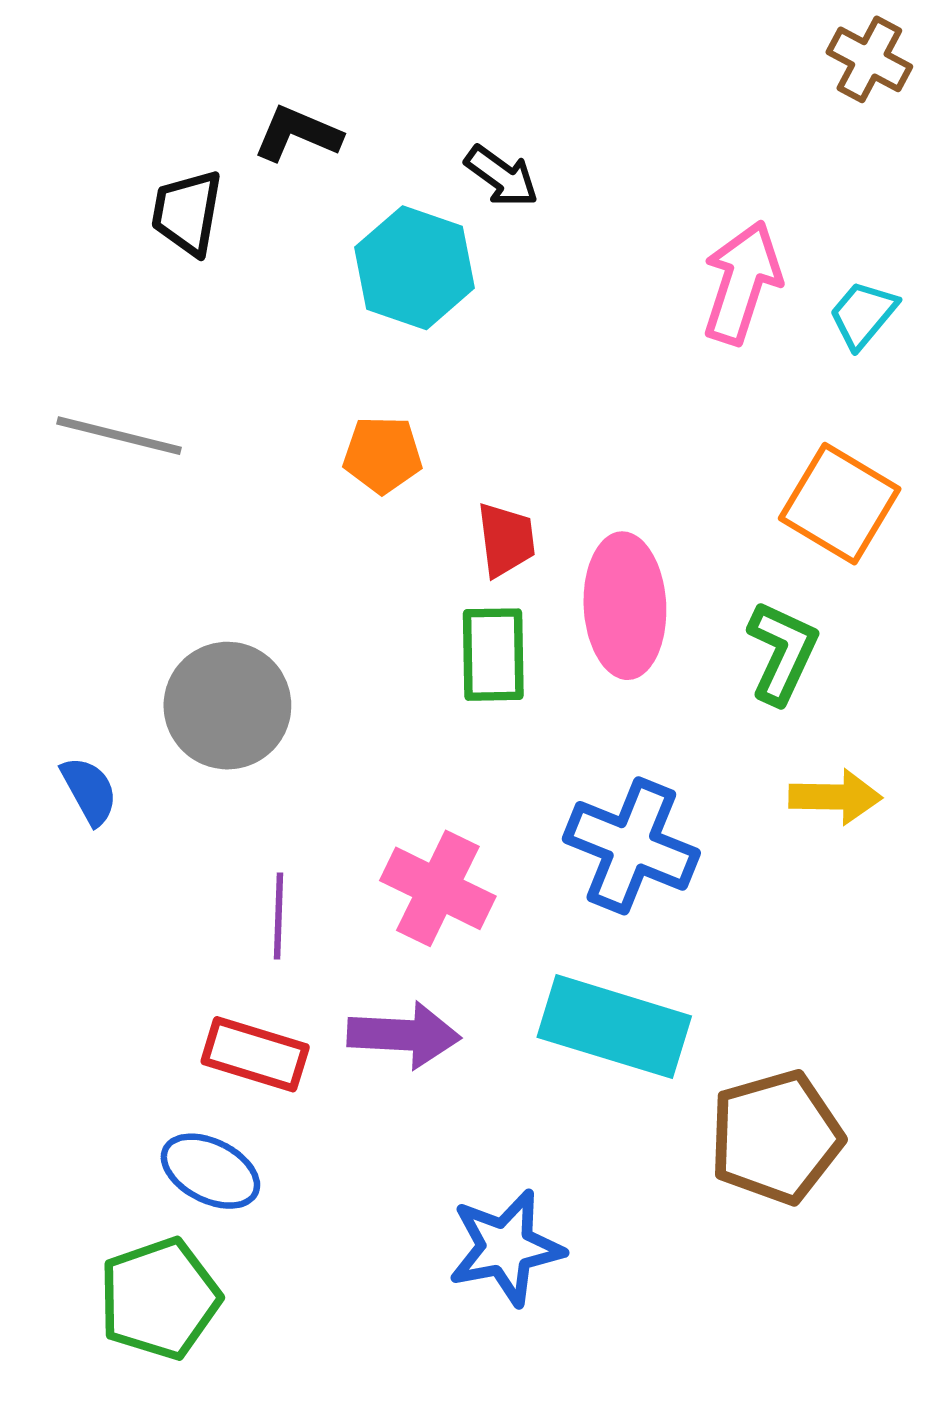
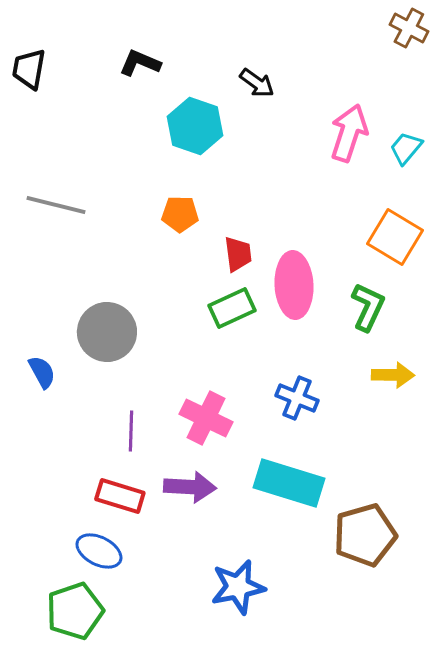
black arrow: (502, 176) -> (257, 83), moved
black trapezoid: (187, 212) -> (29, 69), moved
green rectangle: (493, 655) -> (232, 308), turned 66
blue cross: (631, 846) -> (297, 398), size x0.7

